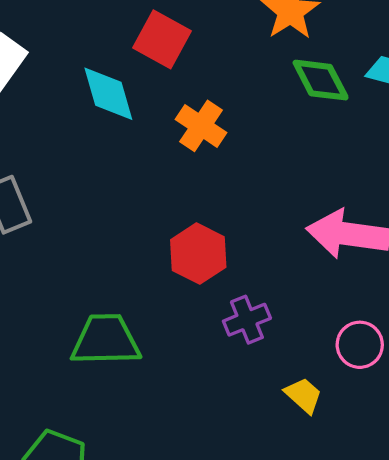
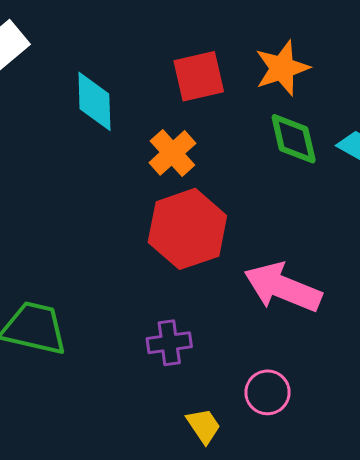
red square: (162, 39) -> (199, 76), moved, turned 34
red hexagon: (198, 254) -> (187, 229), moved, size x1.4

